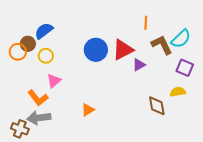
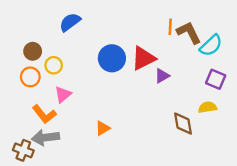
blue semicircle: (44, 31) -> (70, 22), moved
brown L-shape: (162, 45) -> (189, 33), moved
orange circle: (18, 52) -> (30, 77), moved

